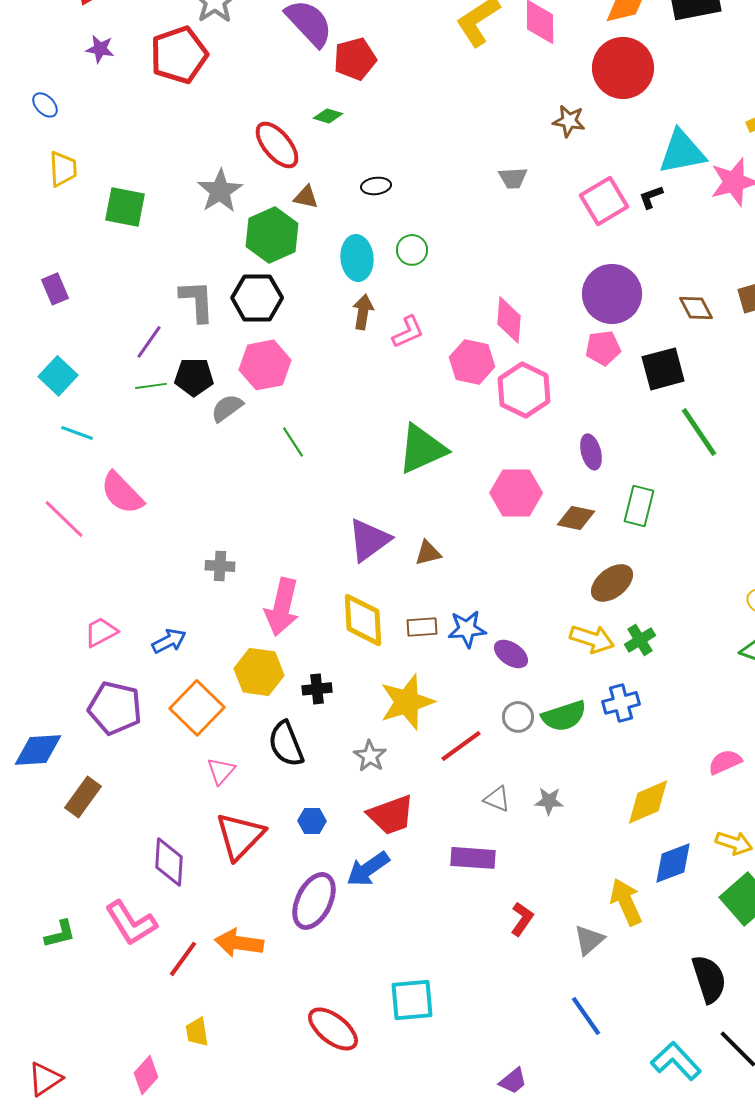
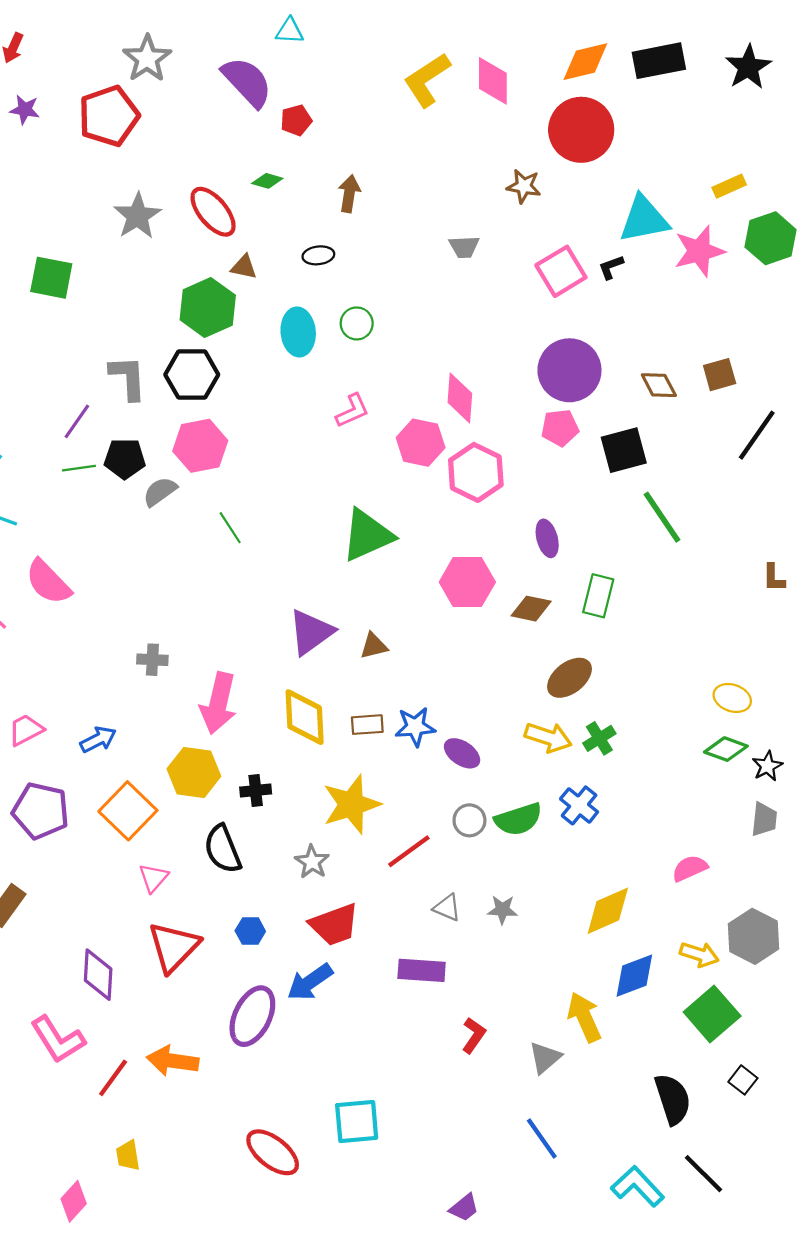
red pentagon: (355, 59) -> (296, 120), size x0.7
gray star: (220, 191) -> (138, 216), moved
brown arrow: (363, 312) -> (349, 194), moved
blue cross: (621, 703) -> (579, 805), turned -36

